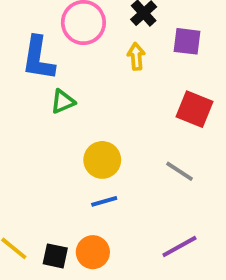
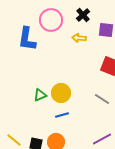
yellow arrow: (136, 56) -> (79, 38), turned -80
green triangle: (63, 102) -> (40, 95), moved

